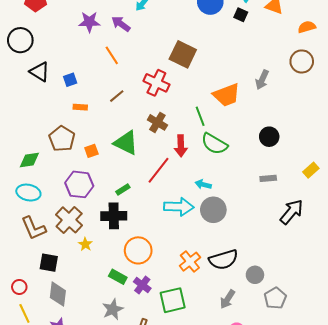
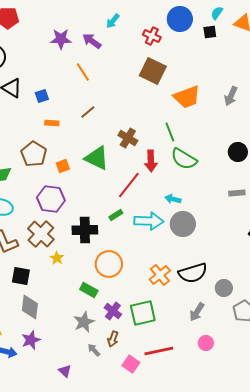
black square: (241, 15) -> (210, 32), turned -32
red cross: (156, 83) -> (152, 36), moved, size x0.7
orange trapezoid: (227, 95) -> (187, 97), moved
green rectangle: (123, 189) -> (116, 215), moved
purple cross: (142, 285) -> (113, 311), moved

